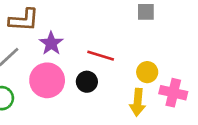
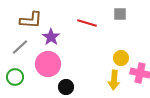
red line: (101, 56) -> (87, 23), moved
black circle: (87, 82) -> (66, 87), moved

